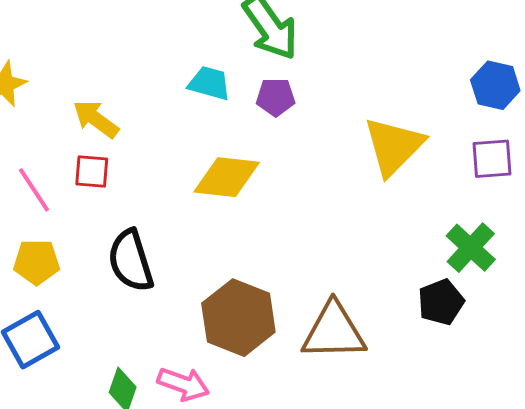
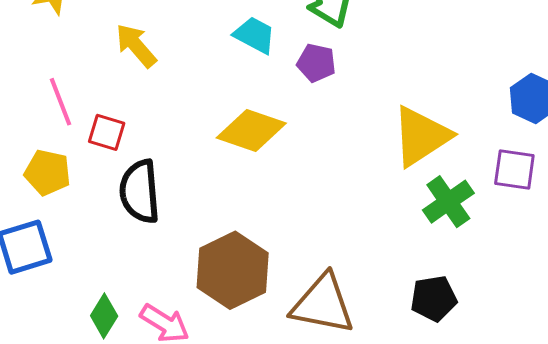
red square: (92, 171) -> (107, 132), moved
green cross: (471, 248) -> (448, 202), moved

